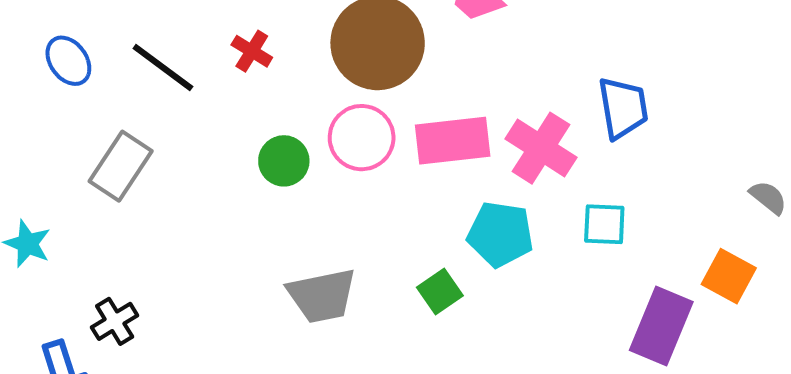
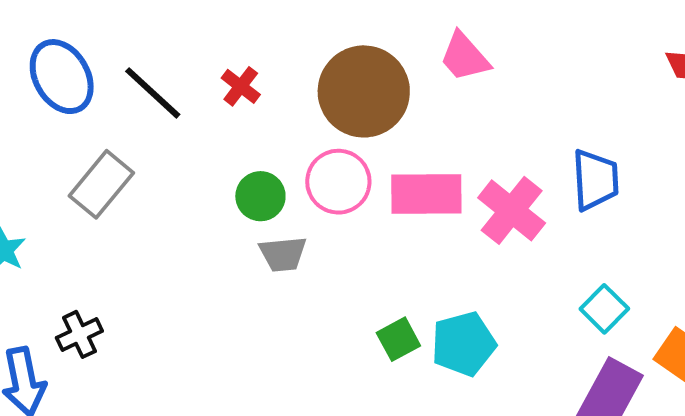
blue ellipse: (68, 61) -> (62, 77), size x1.5
cyan square: (604, 224) -> (604, 309), moved, turned 36
cyan pentagon: (500, 234) -> (464, 344), moved, turned -30
gray trapezoid: (322, 296) -> (283, 254), moved, size x0.7

